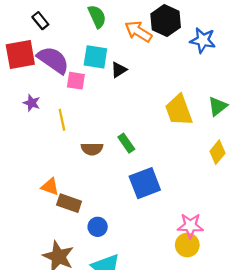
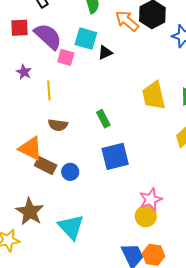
red square: (20, 54) -> (19, 28), size x0.7
brown semicircle: (92, 149) -> (58, 125), moved
orange triangle: (50, 187) -> (30, 149), size x1.5
pink star: (190, 226) -> (151, 200), turned -30
blue circle: (98, 227) -> (70, 172), moved

